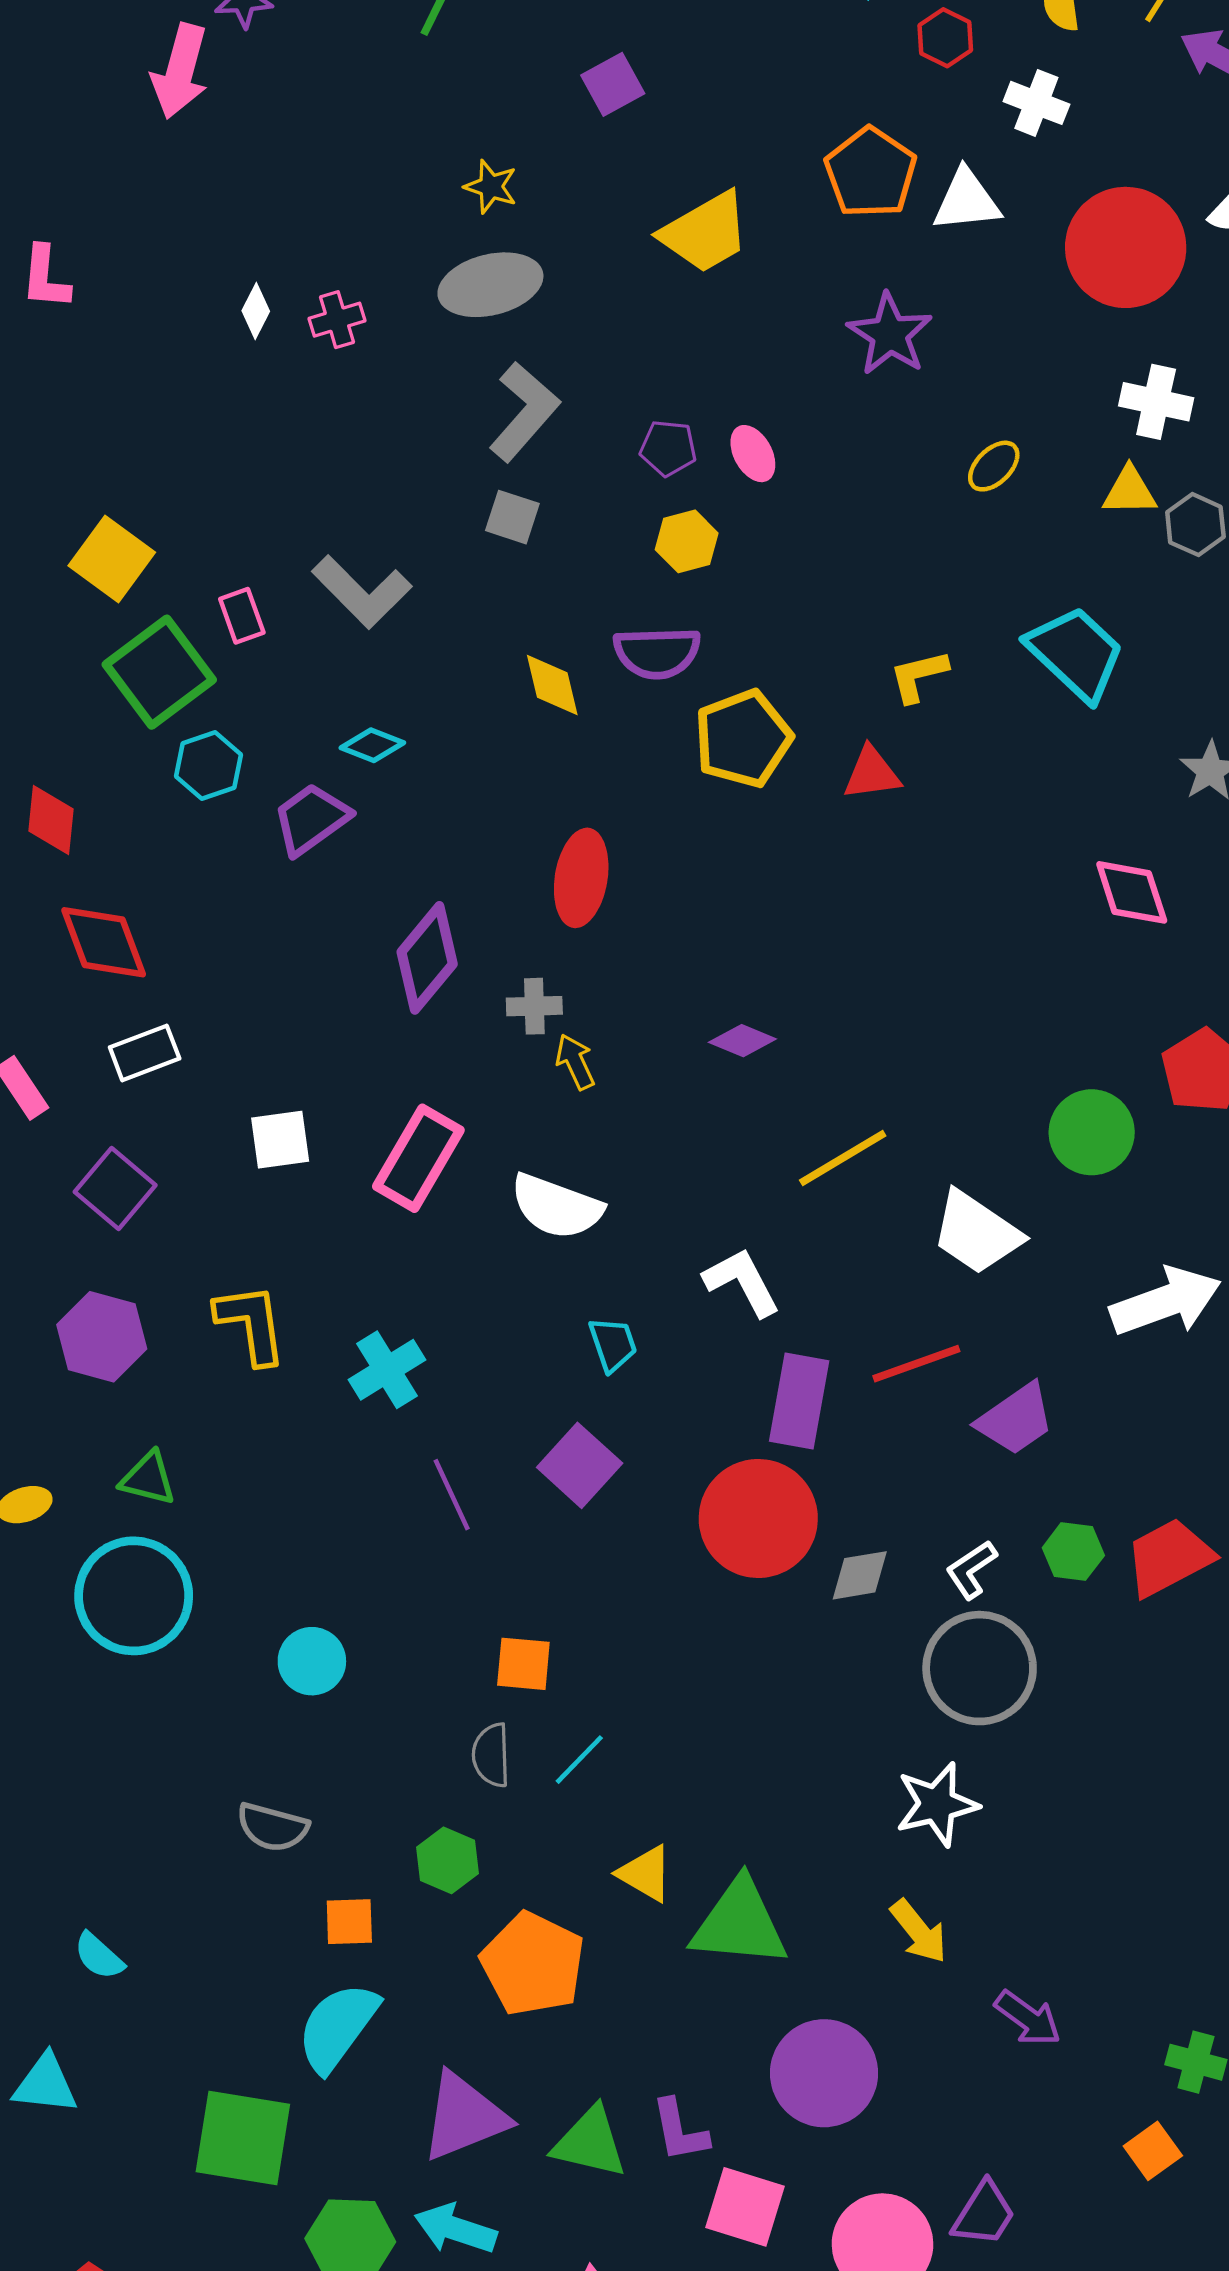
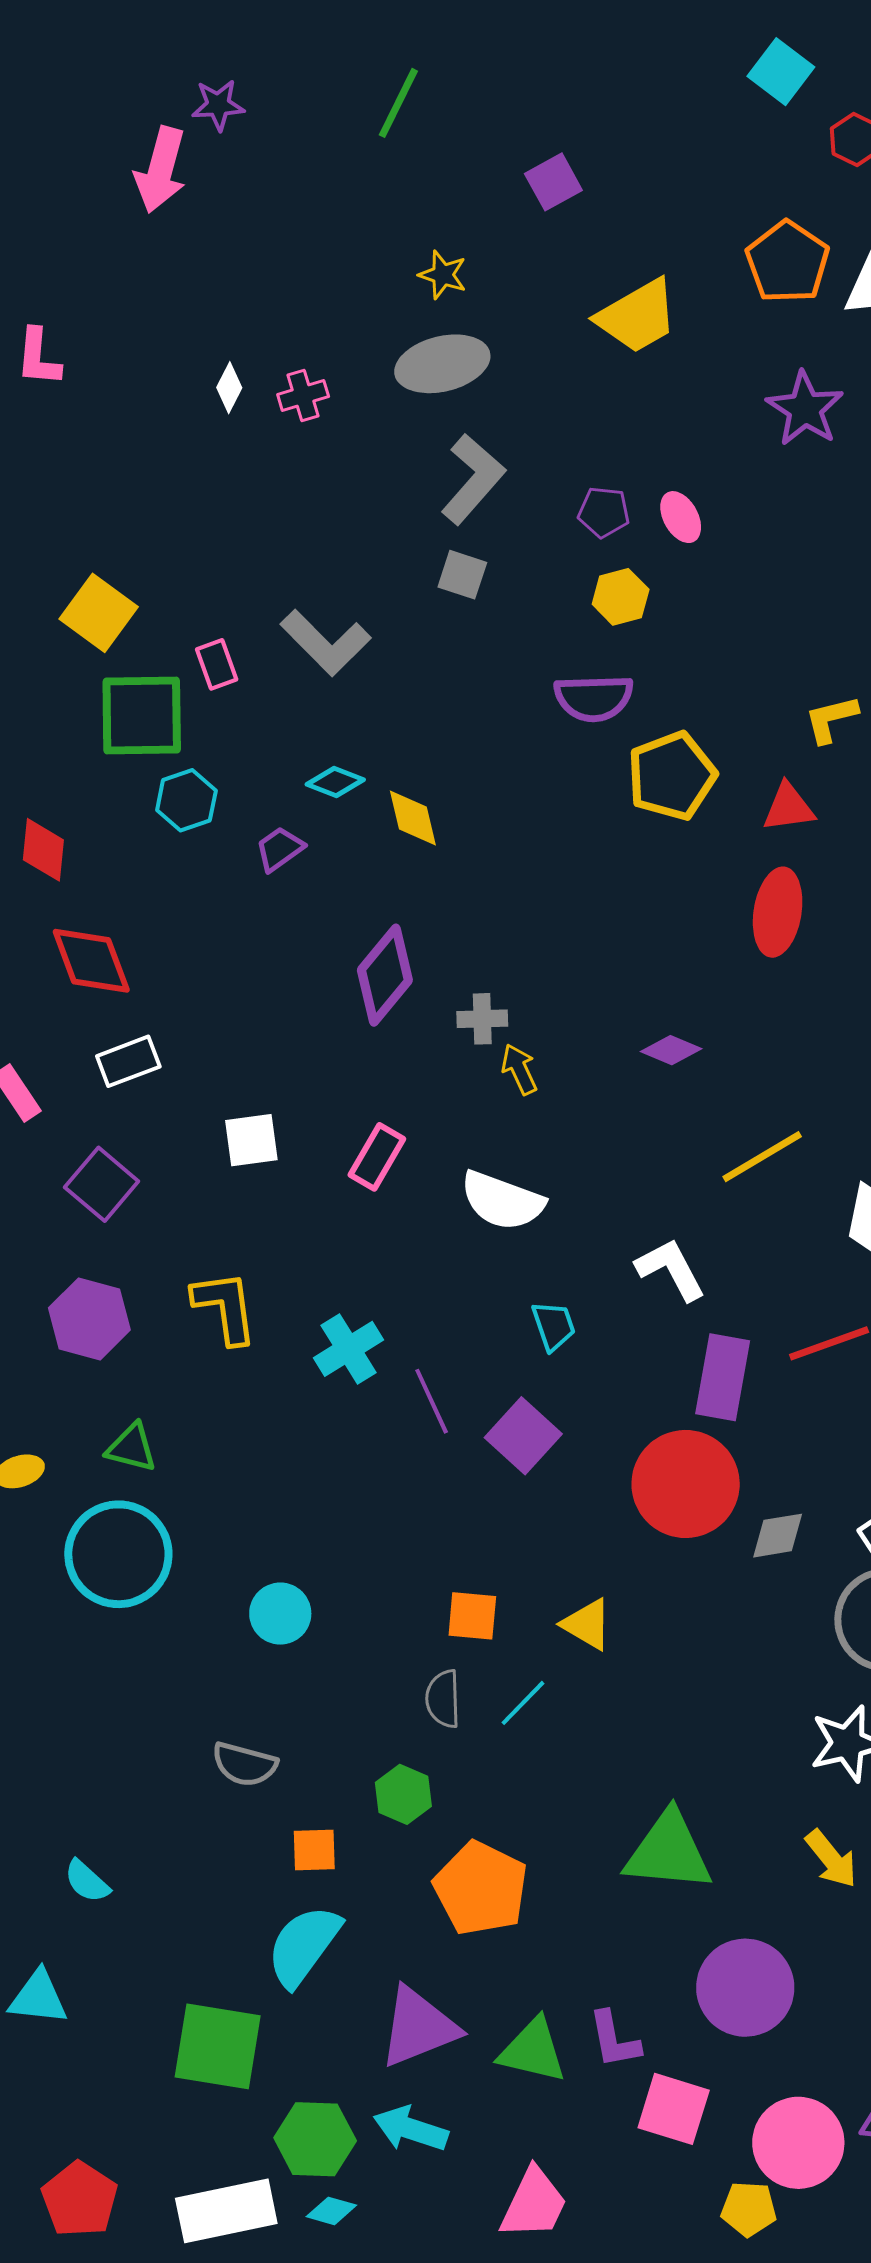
green square: (159, 672) -> (142, 716), turned 36
yellow diamond: (552, 685) -> (413, 818), moved
purple trapezoid: (311, 819) -> (280, 849), size x0.7
red ellipse: (581, 878) -> (778, 912), moved
pink rectangle: (418, 1158) -> (377, 1157), size x0.7
purple line: (452, 1495) -> (432, 1401), moved
yellow triangle: (645, 1873) -> (587, 1624), moved

